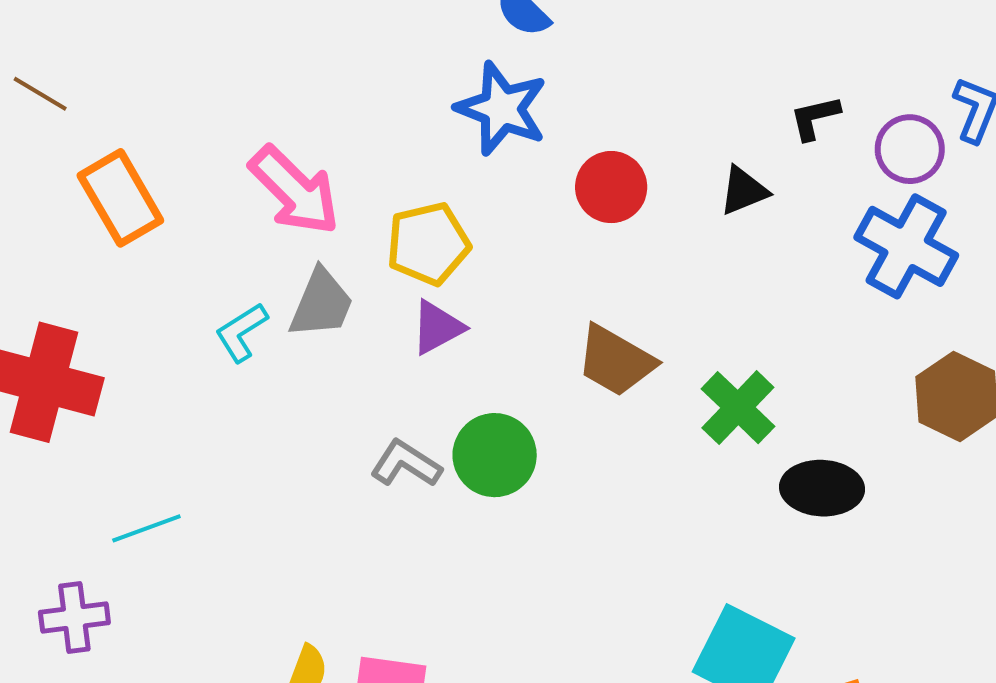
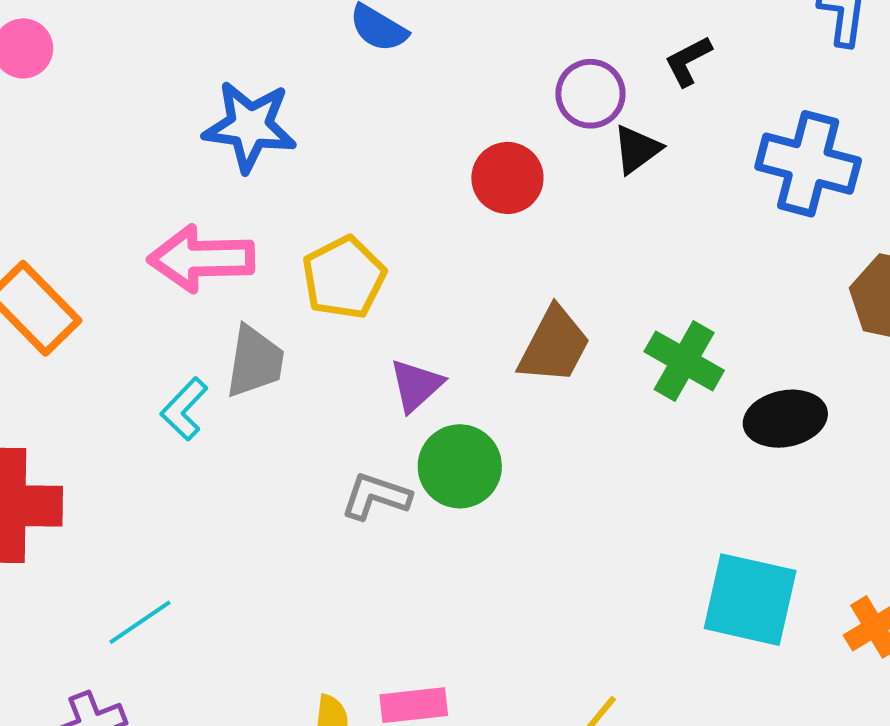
blue star: (502, 109) -> (250, 126), moved
purple circle: (910, 149) -> (590, 94), moved
pink arrow: (295, 191) -> (201, 259), turned 148
purple triangle: (437, 327) -> (416, 385), moved
brown trapezoid: (616, 361) -> (554, 345), turned -78

